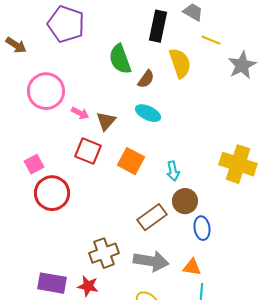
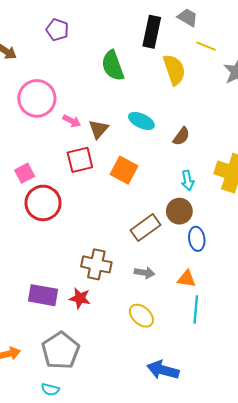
purple pentagon: (66, 24) -> (57, 30), size x0.6
brown semicircle: (146, 79) -> (181, 136), moved
red square: (88, 151) -> (80, 160), turned -36
cyan arrow: (173, 171) -> (188, 180), moved
brown cross: (104, 253) -> (96, 264), turned 32
gray arrow: (151, 261) -> (144, 273), size x0.6

